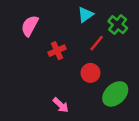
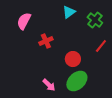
red line: (97, 43) -> (101, 46), moved
green ellipse: (115, 94) -> (77, 81), moved

